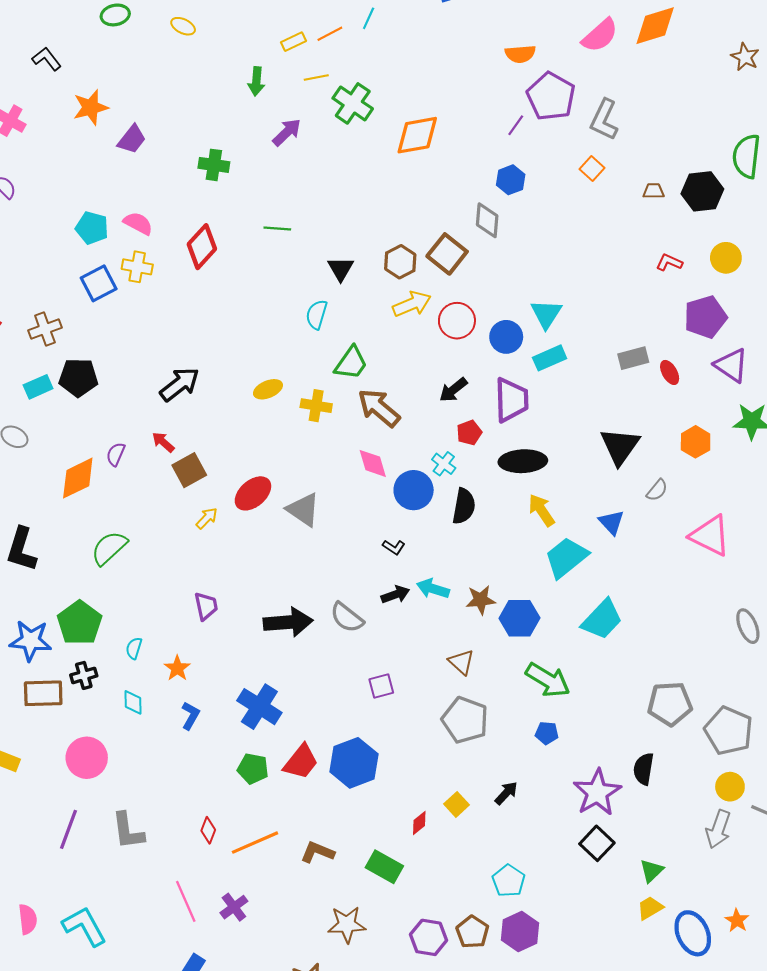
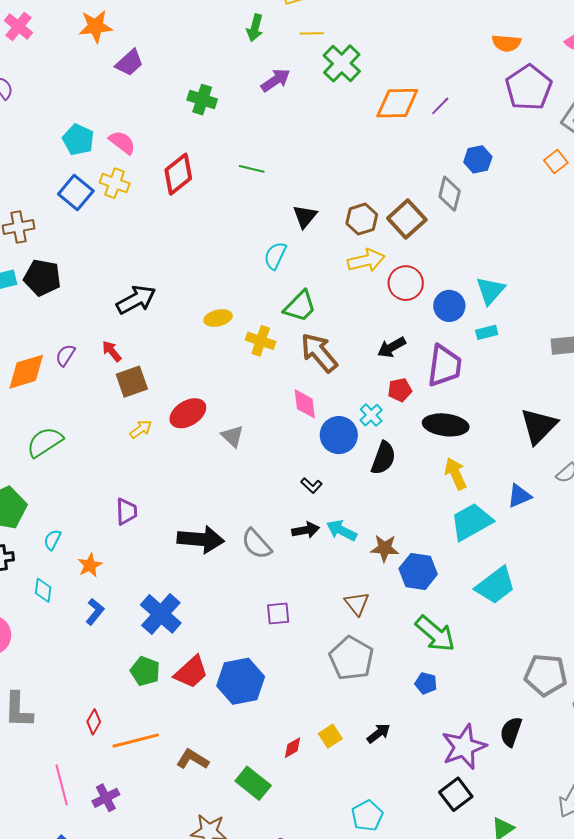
purple line: (516, 125) -> (440, 106), moved
blue square: (99, 283) -> (76, 193), turned -32
cyan rectangle: (550, 358) -> (487, 332), size x0.7
gray triangle: (303, 510) -> (232, 436), size x0.7
blue triangle: (612, 522) -> (519, 496), turned 40

